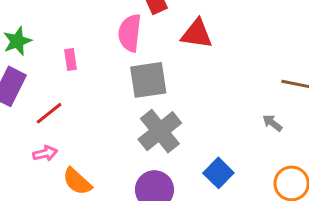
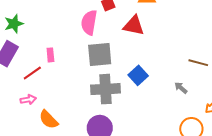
pink rectangle: (70, 60) -> (50, 55), moved
gray cross: (160, 131) -> (106, 89), turned 32
blue square: (218, 173) -> (138, 75), moved

